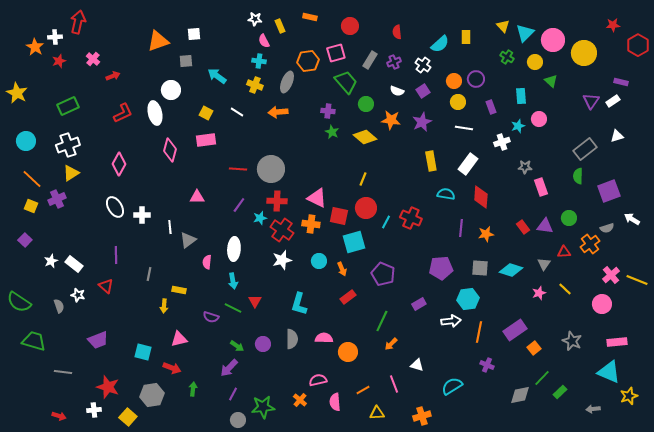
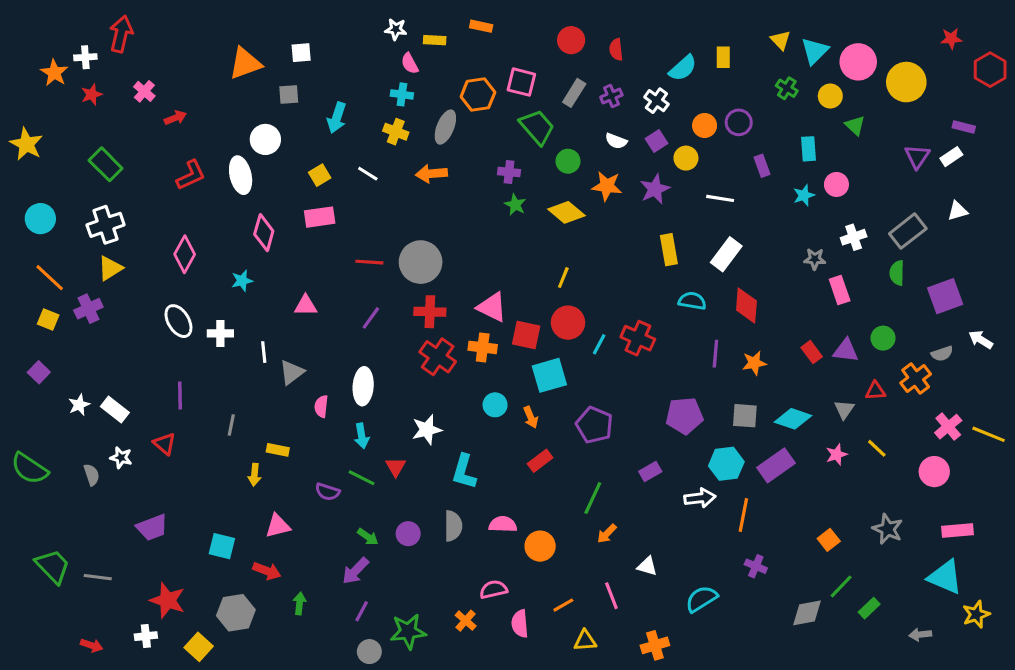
yellow rectangle: (280, 26) -> (435, 40), turned -64
red circle: (350, 26) -> (571, 40), moved
pink square: (336, 53) -> (521, 82), turned 30
cyan arrow: (217, 76) -> (337, 118), turned -108
yellow circle: (458, 102) -> (686, 158), moved
green rectangle: (68, 106) -> (106, 164), turned 70
yellow square: (206, 113) -> (320, 175), turned 32
white cross: (502, 142) -> (854, 237), moved
cyan star: (260, 218) -> (242, 281), moved
white star: (282, 260) -> (427, 430), moved
purple rectangle: (515, 330) -> (776, 465), moved
green trapezoid: (34, 341) -> (53, 566), moved, turned 30

